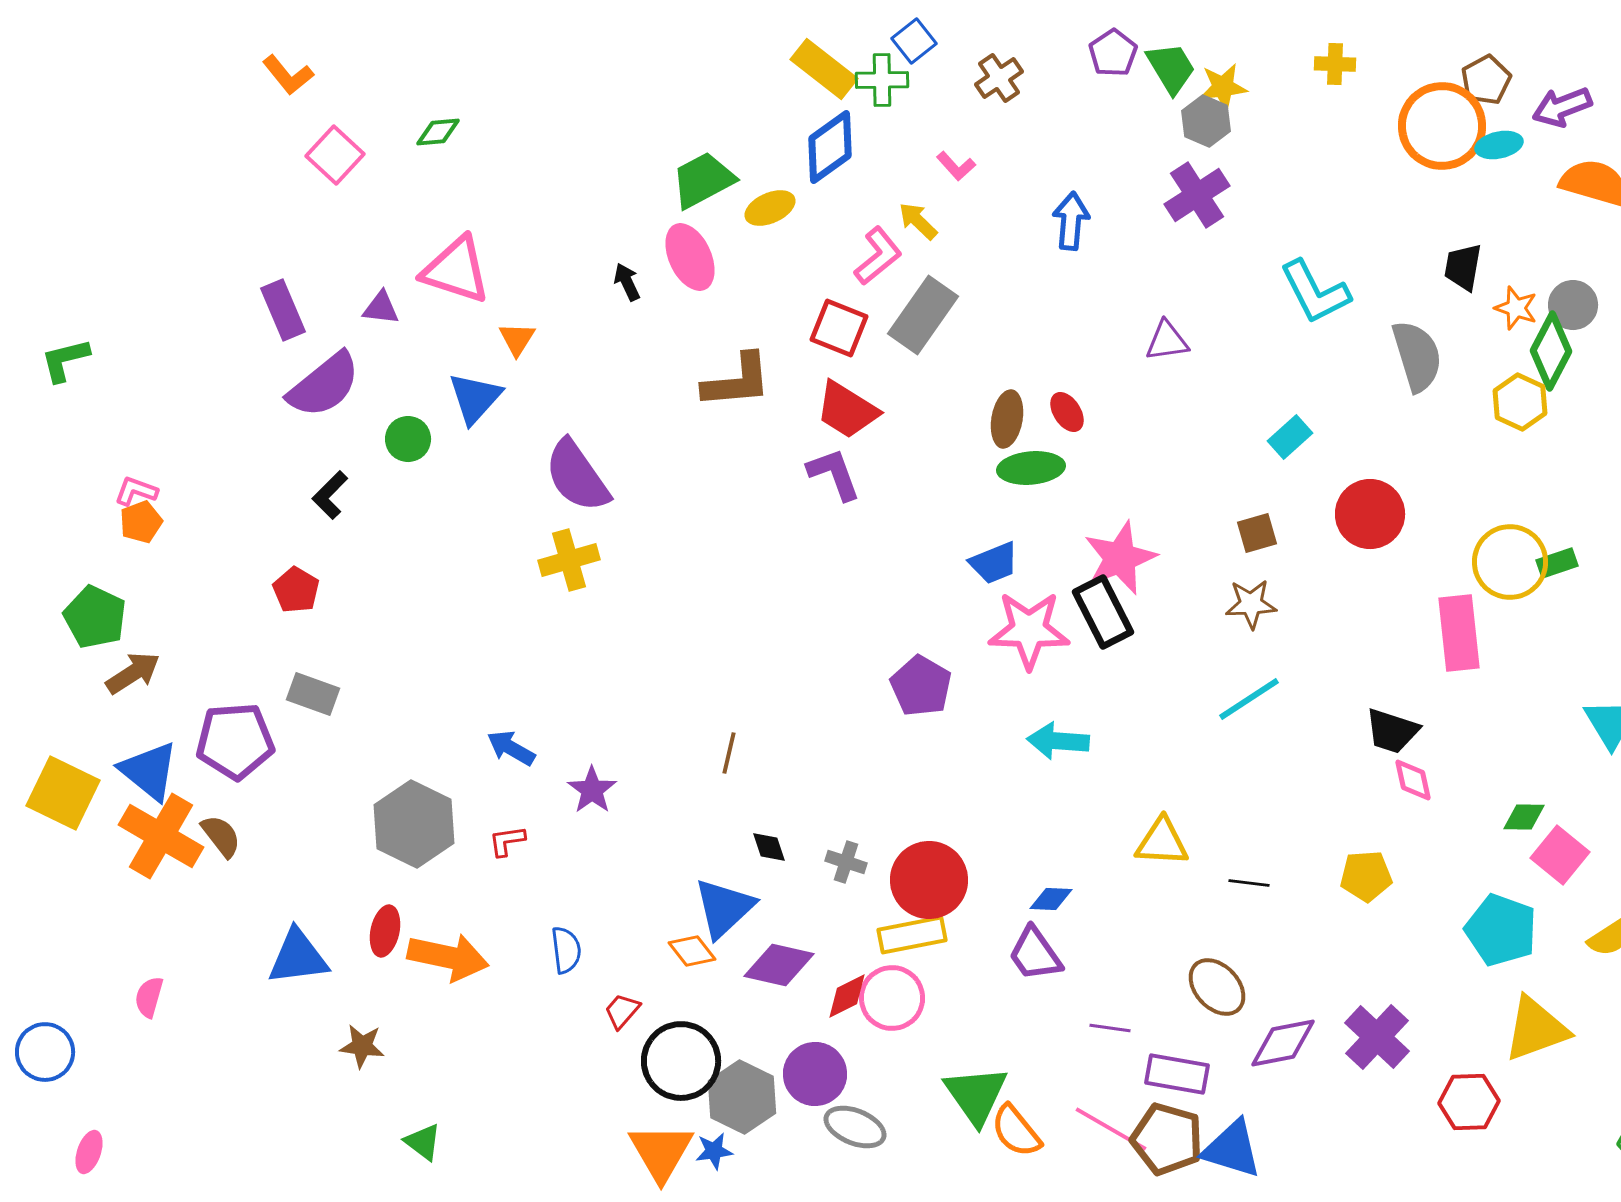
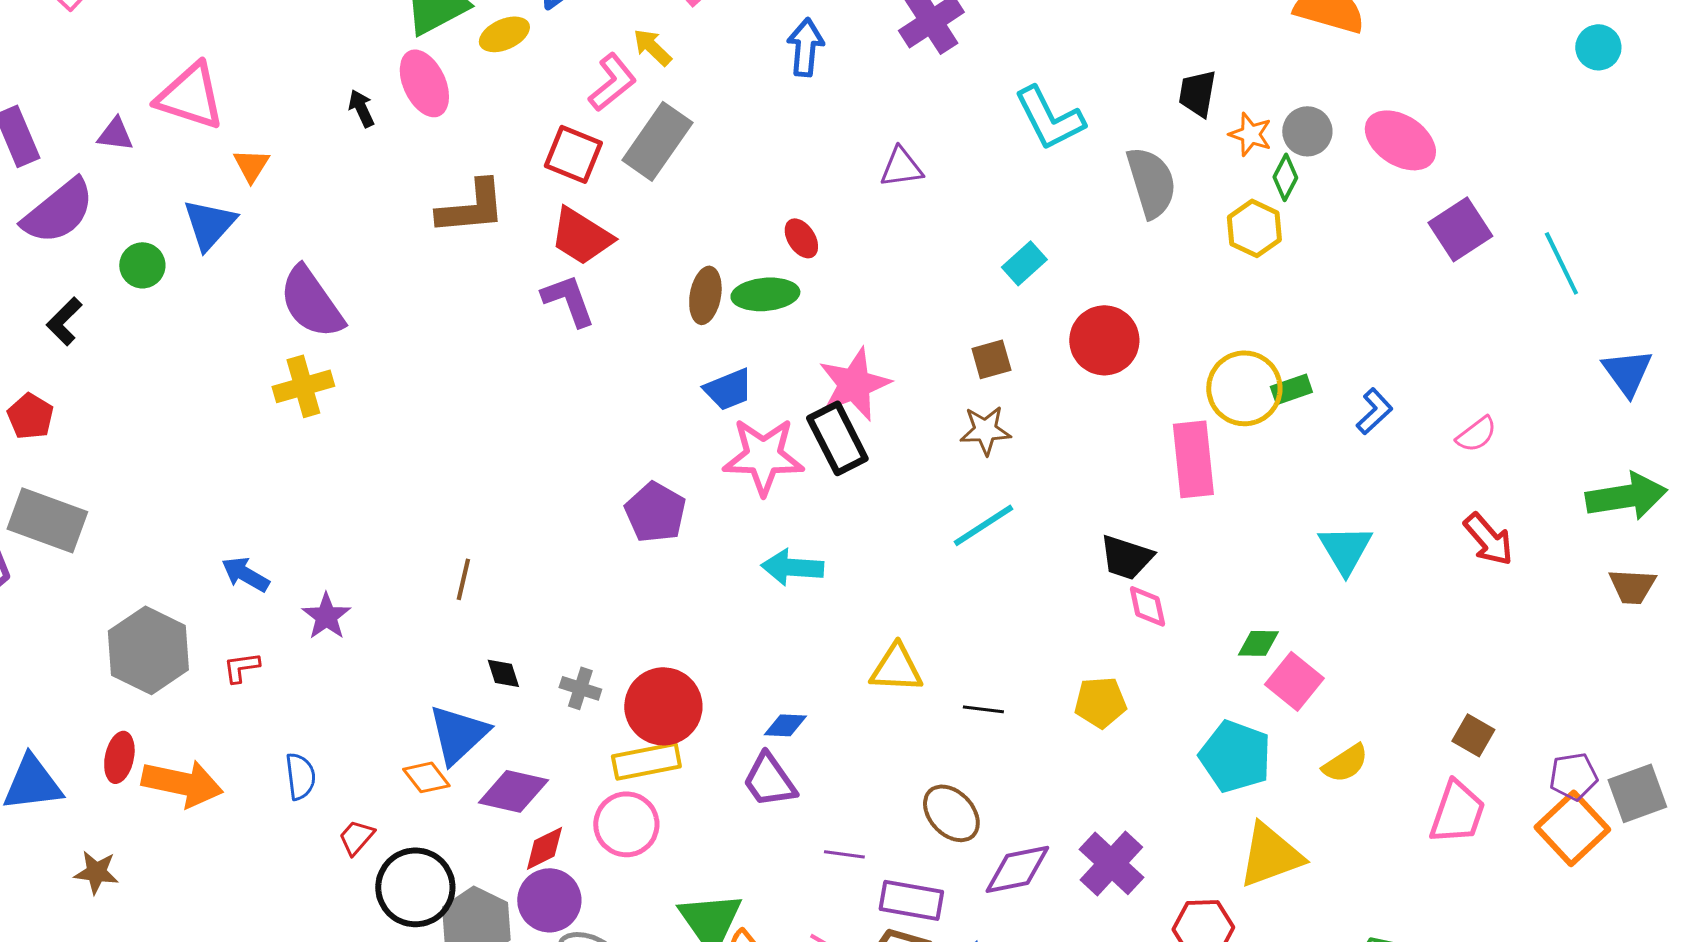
green diamond: (1551, 351) -> (1285, 177), size x0.6
brown ellipse: (1007, 419) -> (705, 295), moved
gray rectangle: (313, 694) -> (47, 520), size x1.5
red diamond: (847, 996) -> (544, 848), moved

